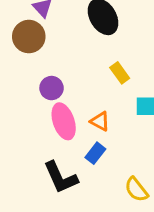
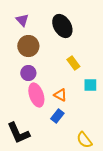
brown circle: (29, 37) -> (28, 46), moved
black L-shape: (61, 177) -> (18, 133), moved

